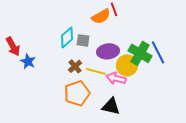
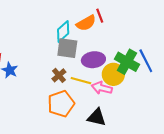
cyan diamond: (67, 37) -> (63, 31), moved
gray square: (83, 40) -> (67, 48), size x1.5

